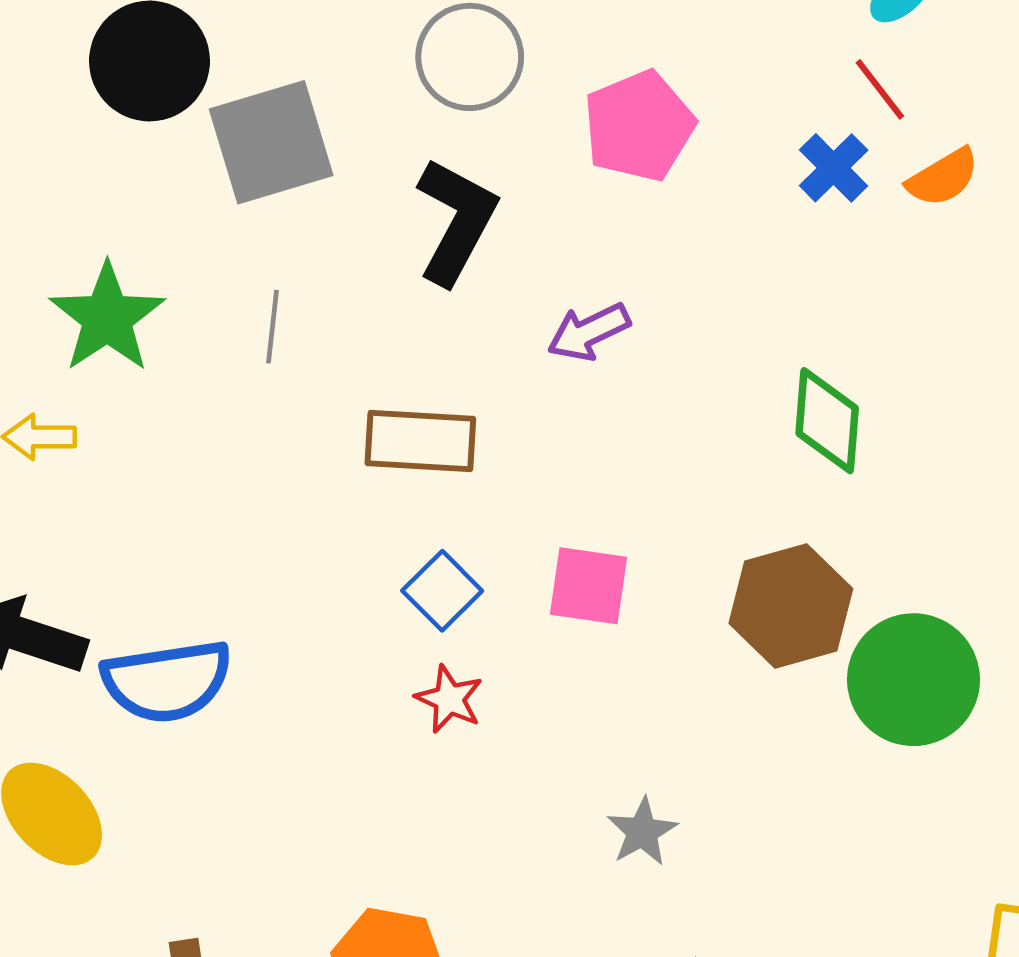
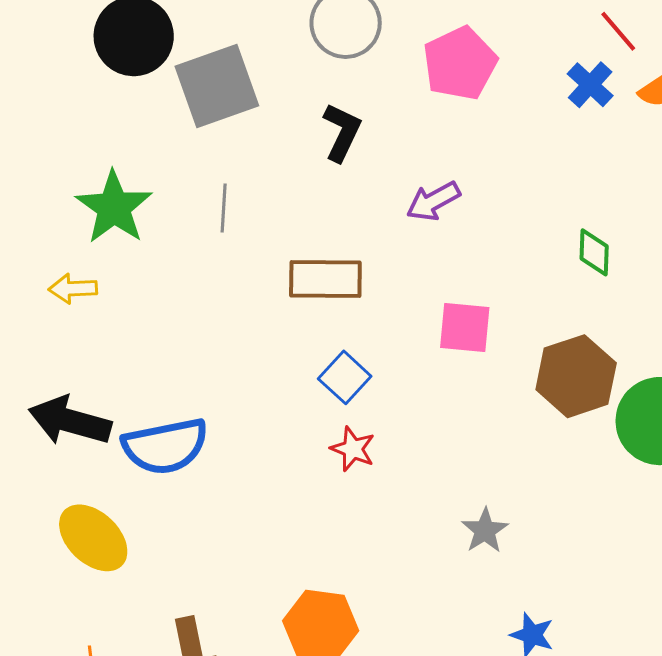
black L-shape: (456, 221) -> (342, 132), size x0.7
green diamond: (827, 421) -> (594, 252), size x0.7
pink square: (589, 586) -> (465, 327), moved

